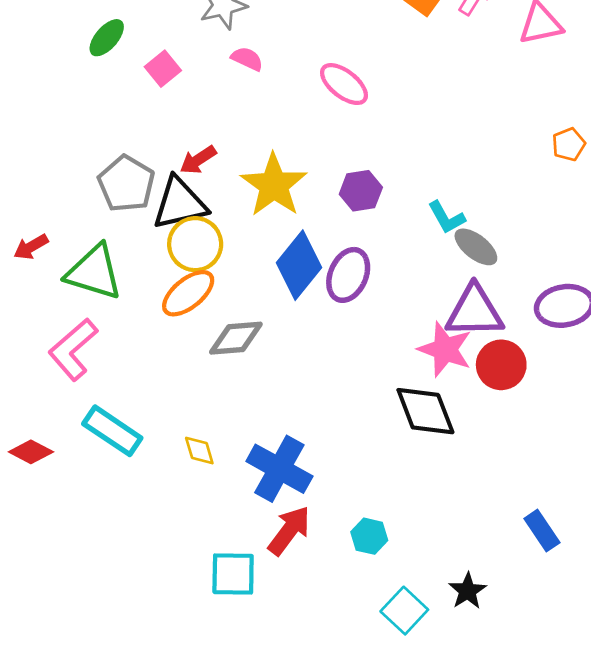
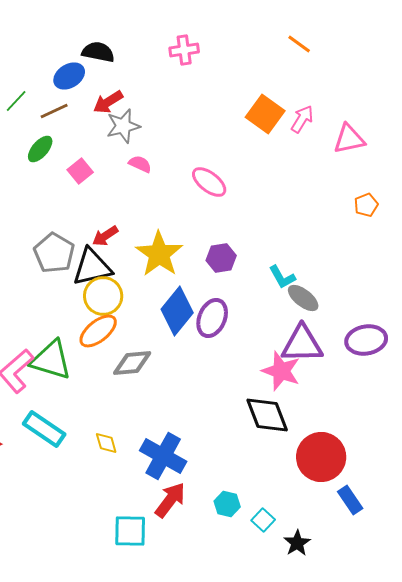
orange pentagon: (569, 144) -> (366, 205), moved
green triangle: (94, 272) -> (51, 360), moved
red circle: (501, 365) -> (321, 457), moved, size x1.4
cyan square: (404, 611) -> (263, 520), moved, size x0.7

